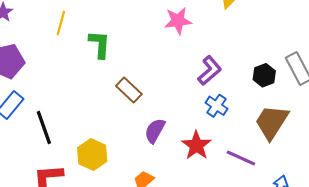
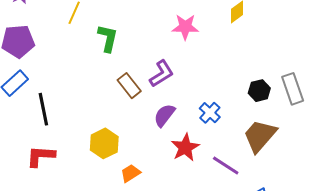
purple L-shape: (210, 70) -> (161, 74), moved
purple semicircle: (155, 131) -> (164, 115), moved
yellow hexagon: (92, 155) -> (104, 143), moved

